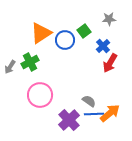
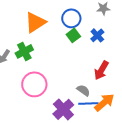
green square: (84, 31) -> (73, 35), moved
blue circle: (65, 40) -> (71, 18), moved
red arrow: (110, 63) -> (101, 70), moved

